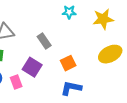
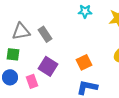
gray rectangle: (44, 41) -> (45, 34), moved

